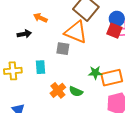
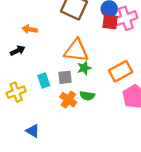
orange triangle: (76, 32) -> (76, 51), moved
gray square: (63, 49) -> (65, 77), moved
green star: (95, 73) -> (84, 68), moved

